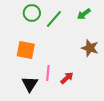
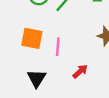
pink line: (48, 73) -> (58, 47), moved

